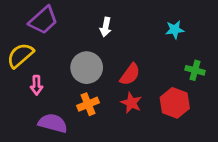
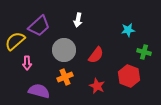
purple trapezoid: (43, 20) -> (39, 26), moved
cyan star: (175, 30) -> (128, 30), moved
red star: (131, 103) -> (97, 86), moved

